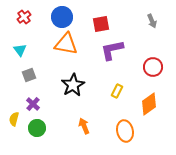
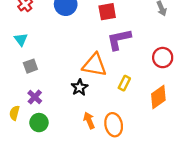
orange triangle: (66, 44) -> (94, 65), moved
black star: (73, 85) -> (80, 87), moved, size x0.7
orange ellipse: (125, 131) -> (114, 125), moved

